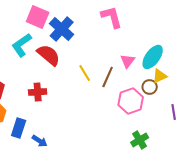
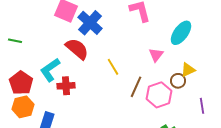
cyan L-shape: (22, 45) -> (50, 70), moved
cyan ellipse: (153, 57) -> (181, 33), moved
brown line: (108, 77) -> (136, 87), moved

